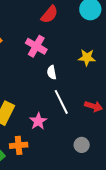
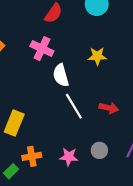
white semicircle: (52, 72) -> (61, 75), size x1.5
pink star: (38, 121) -> (69, 157), moved, turned -30

